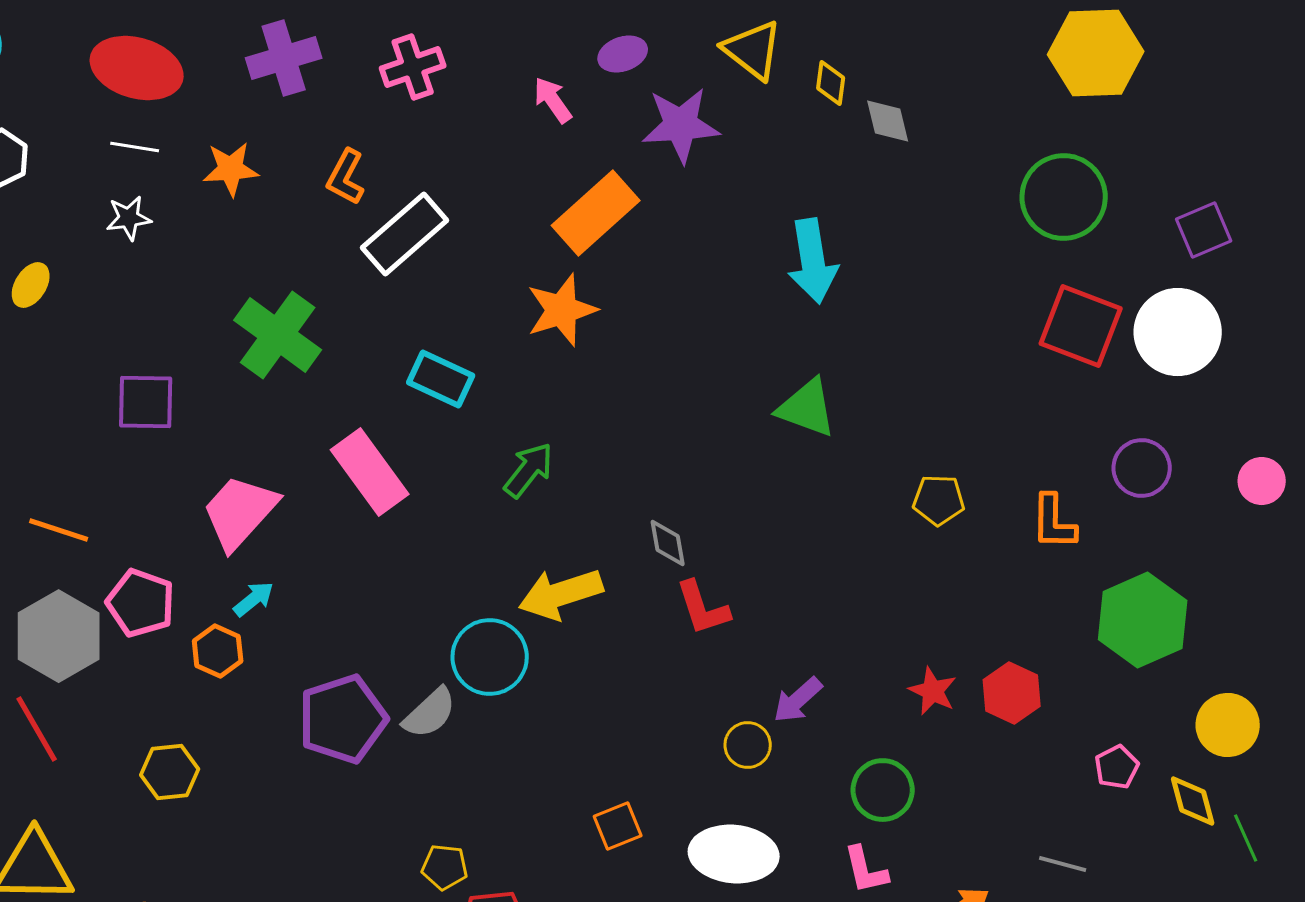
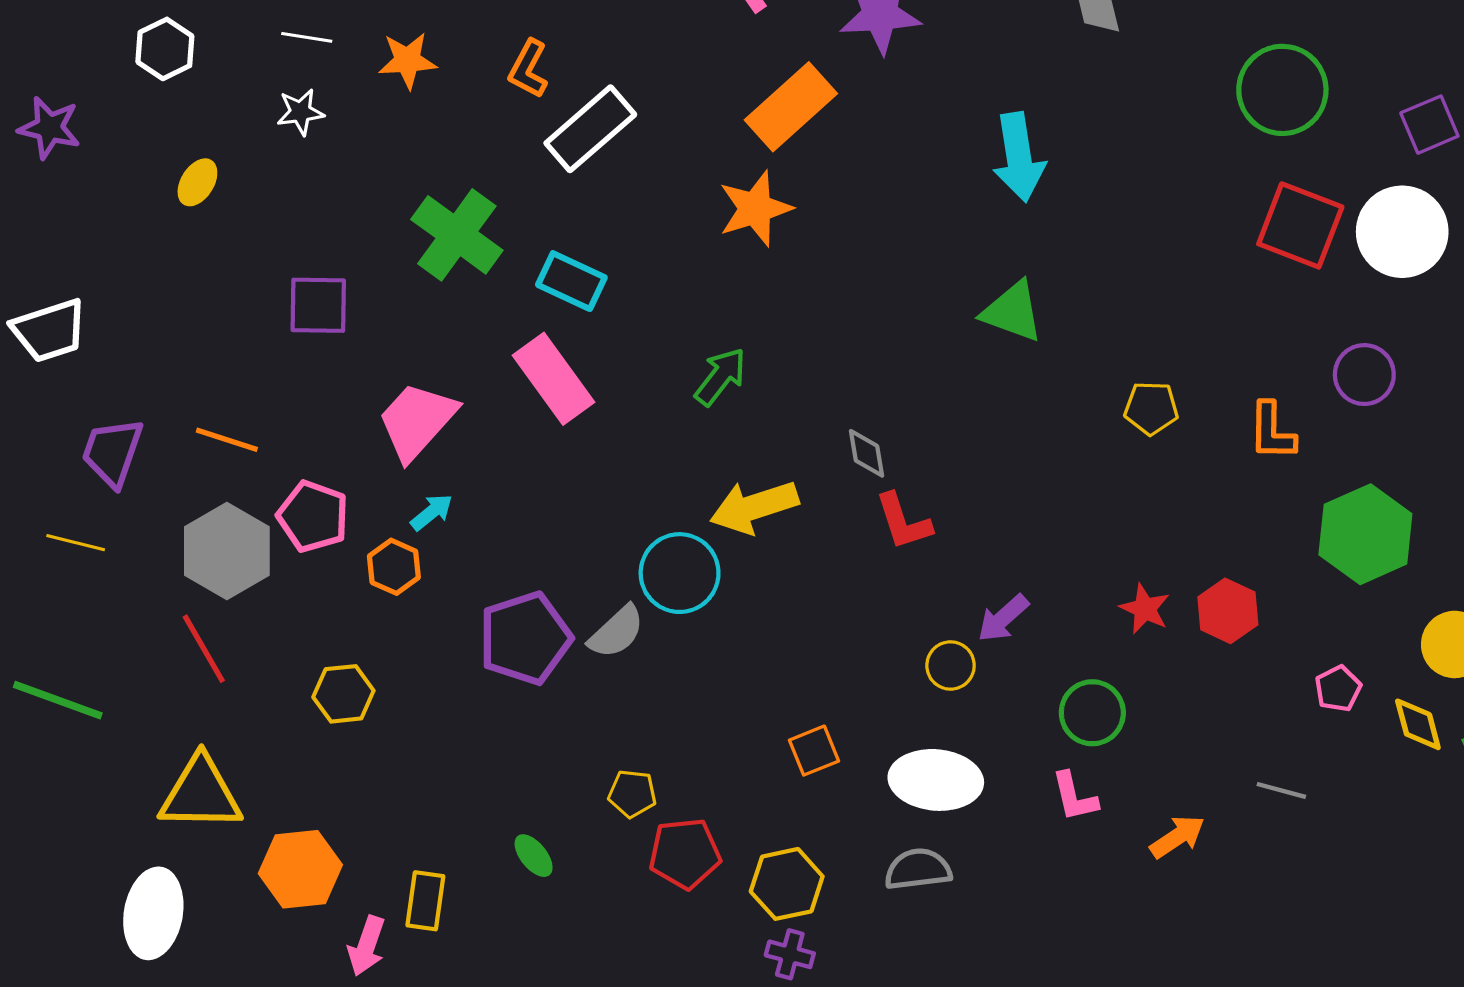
cyan rectangle: (441, 379) -> (571, 281), moved

